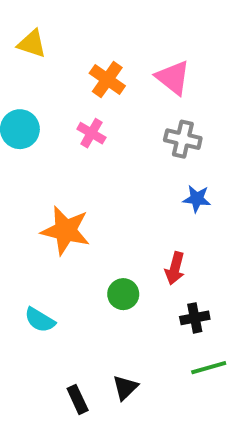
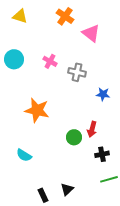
orange cross: (107, 79) -> (65, 16), moved
gray cross: (183, 139) -> (77, 72), moved
green circle: (123, 294) -> (74, 137), moved

